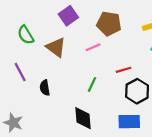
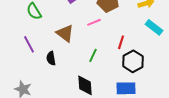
brown triangle: (56, 47) -> (65, 33), moved
red line: (124, 70) -> (121, 42), turned -56

